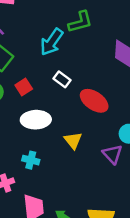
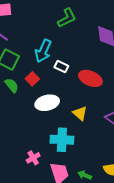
cyan arrow: (52, 42) -> (43, 51), moved
cyan cross: (31, 160) -> (62, 140), moved, size x1.6

